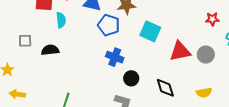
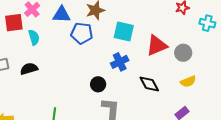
gray circle: (206, 55) -> (183, 53), moved
blue cross: (115, 57) -> (120, 62), moved, turned -36
black circle: (131, 78) -> (98, 84), moved

